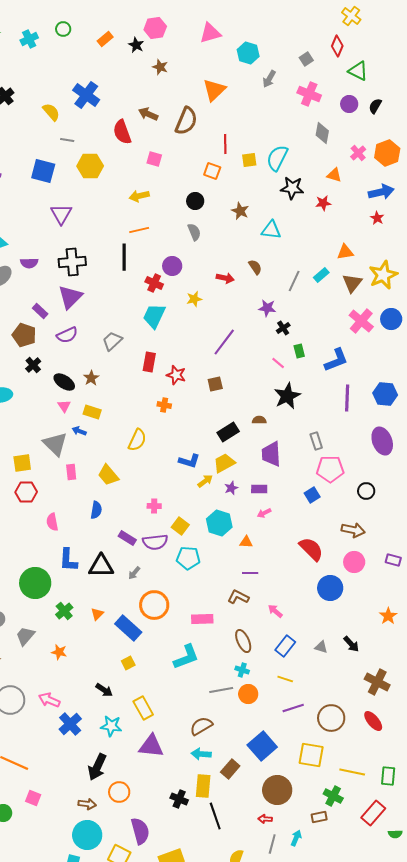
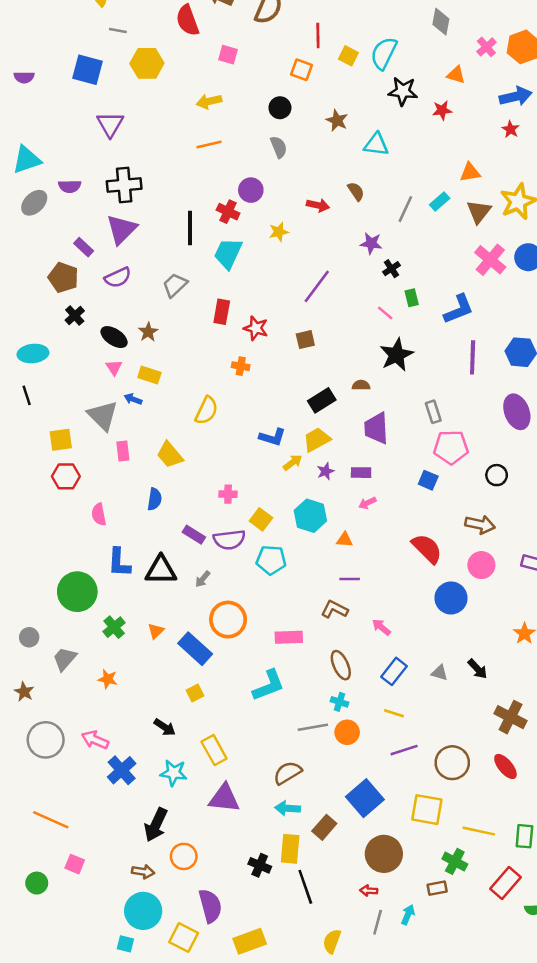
yellow square: (249, 160) -> (348, 56), turned 35
black line: (124, 257) -> (190, 228), moved
blue square: (312, 495) -> (428, 480), turned -35

